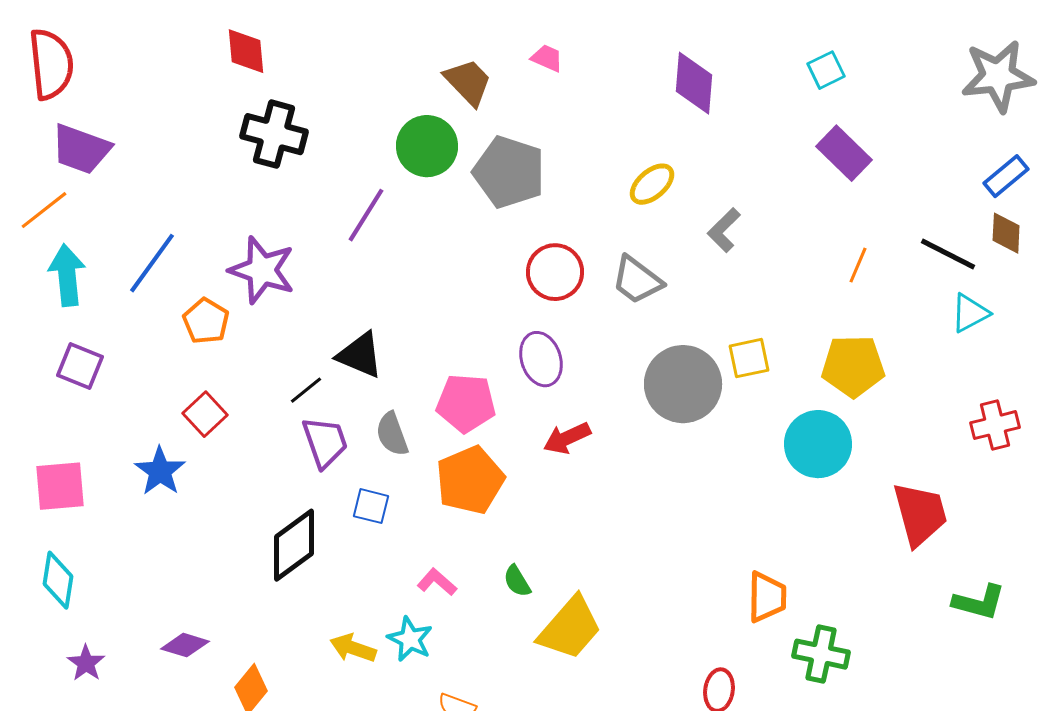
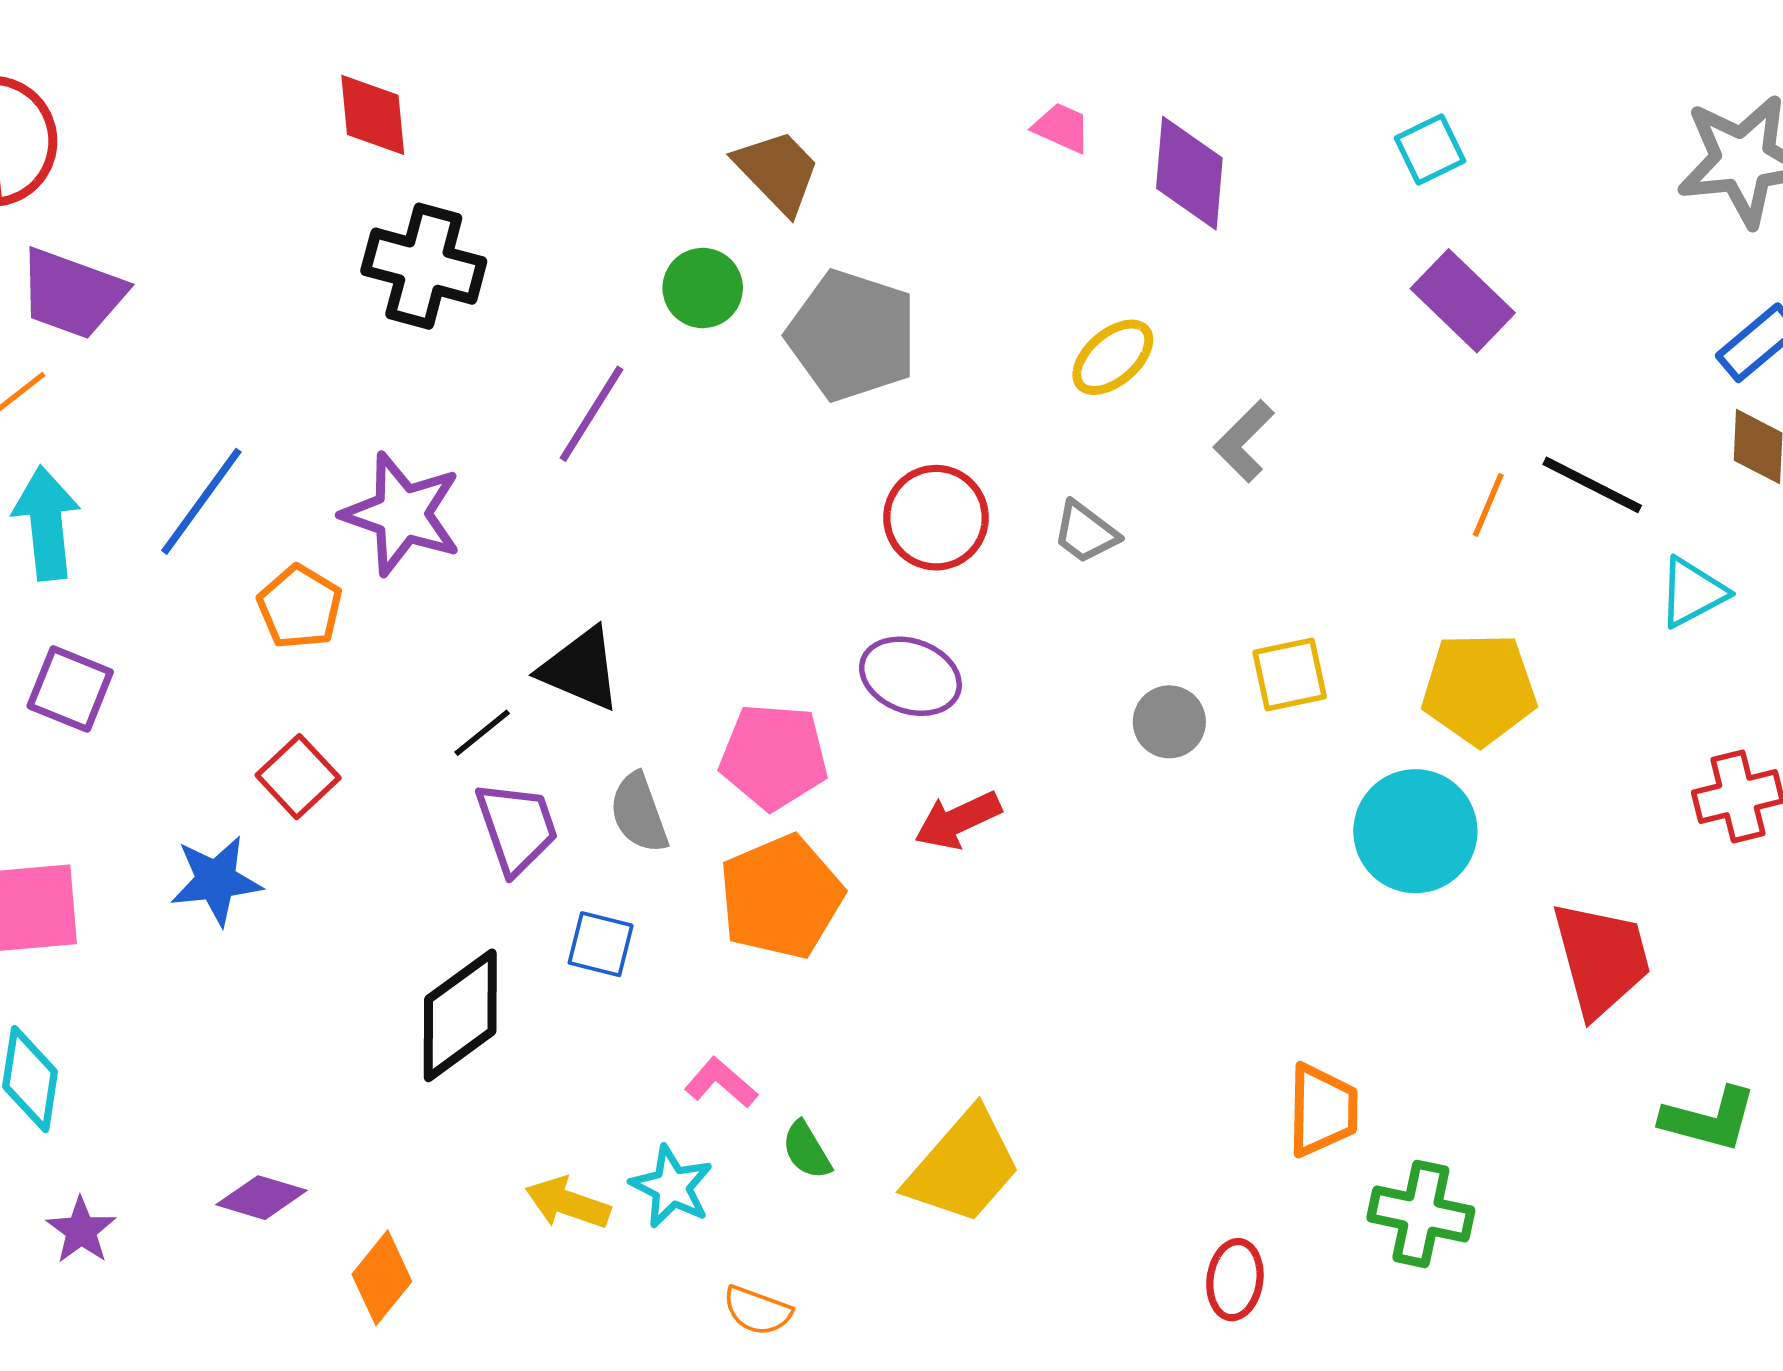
pink trapezoid: (547, 58) -> (1062, 128), moved
green circle: (427, 146) -> (703, 288), size x0.7
black line: (948, 254) -> (1592, 485), moved
gray trapezoid: (637, 280) -> (1085, 532), size x0.7
purple ellipse: (541, 359) -> (910, 676), turned -52
gray circle: (683, 384) -> (1169, 722), size x0.5
blue star: (160, 471) -> (216, 880), turned 30
green semicircle: (517, 581) -> (807, 1150), moved

